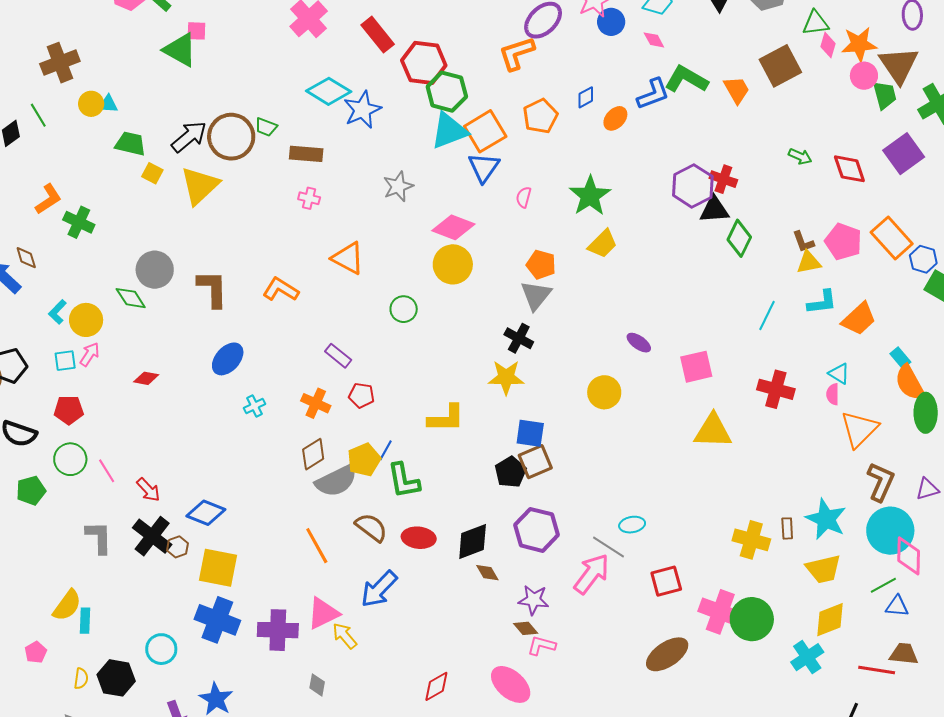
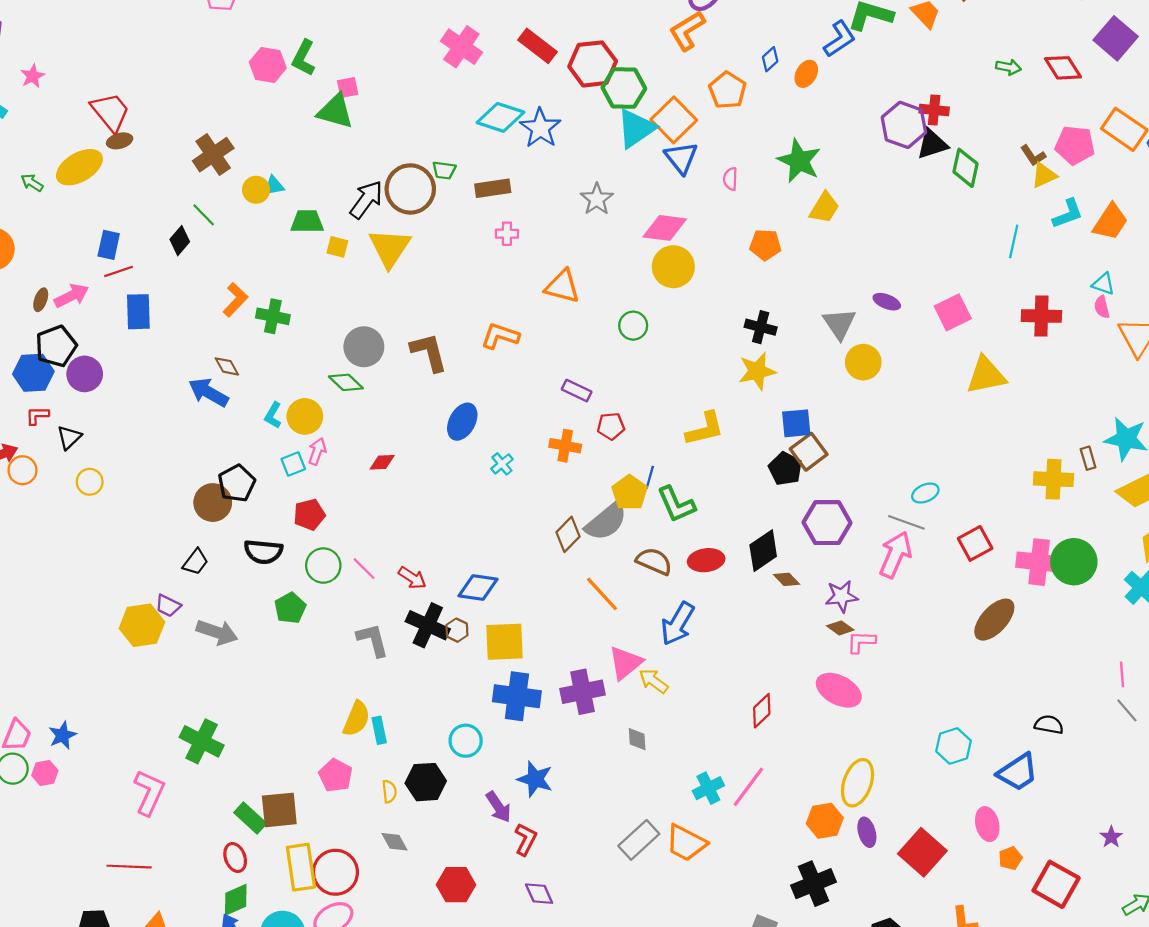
gray triangle: (536, 295) -> (839, 324), moved
brown diamond: (313, 454) -> (568, 534), moved
pink pentagon: (36, 652) -> (336, 775), size x1.4

